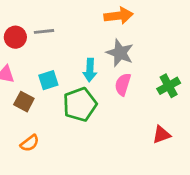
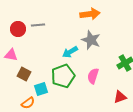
cyan arrow: (90, 70) -> (70, 52), turned 56
cyan square: (48, 80) -> (41, 89), moved
pink semicircle: (123, 84) -> (93, 76), moved

